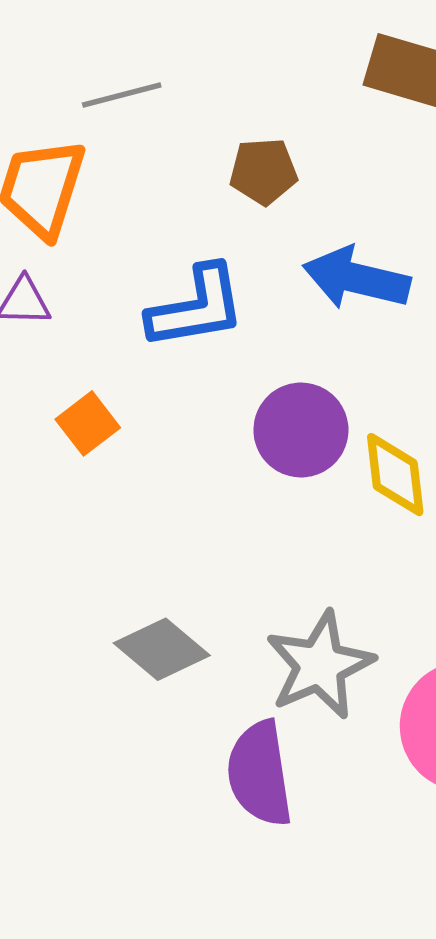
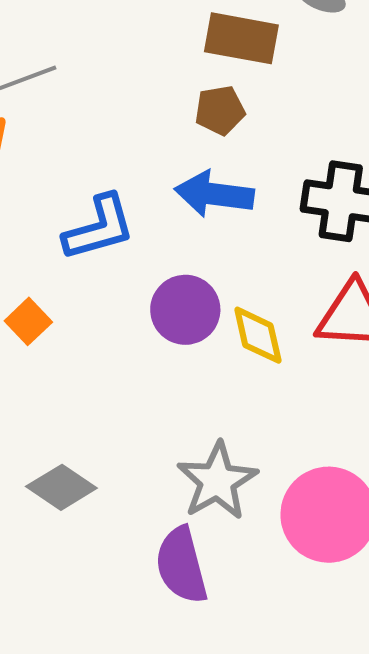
brown pentagon: (263, 171) -> (220, 110), moved
gray diamond: (162, 649) -> (61, 487), moved

